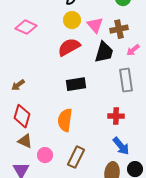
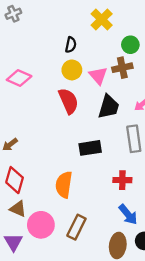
brown cross: (119, 29) -> (122, 68), moved
red semicircle: (69, 47) -> (68, 101), turned 95
black rectangle: (76, 84) -> (90, 148), moved
pink circle: (45, 155) -> (41, 225), size x1.5

